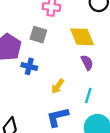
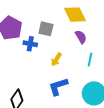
gray square: (38, 35) -> (46, 29), moved
cyan line: (88, 95) -> (90, 60), moved

